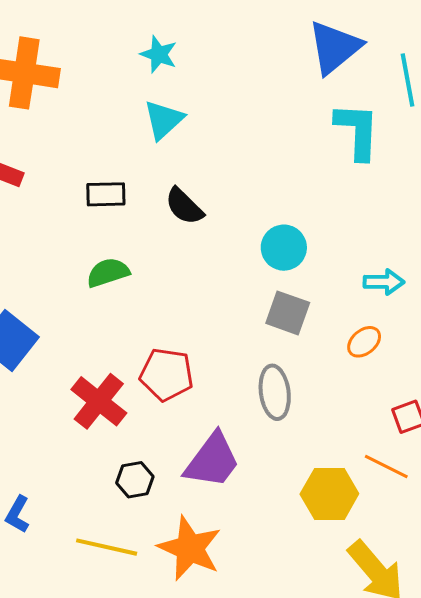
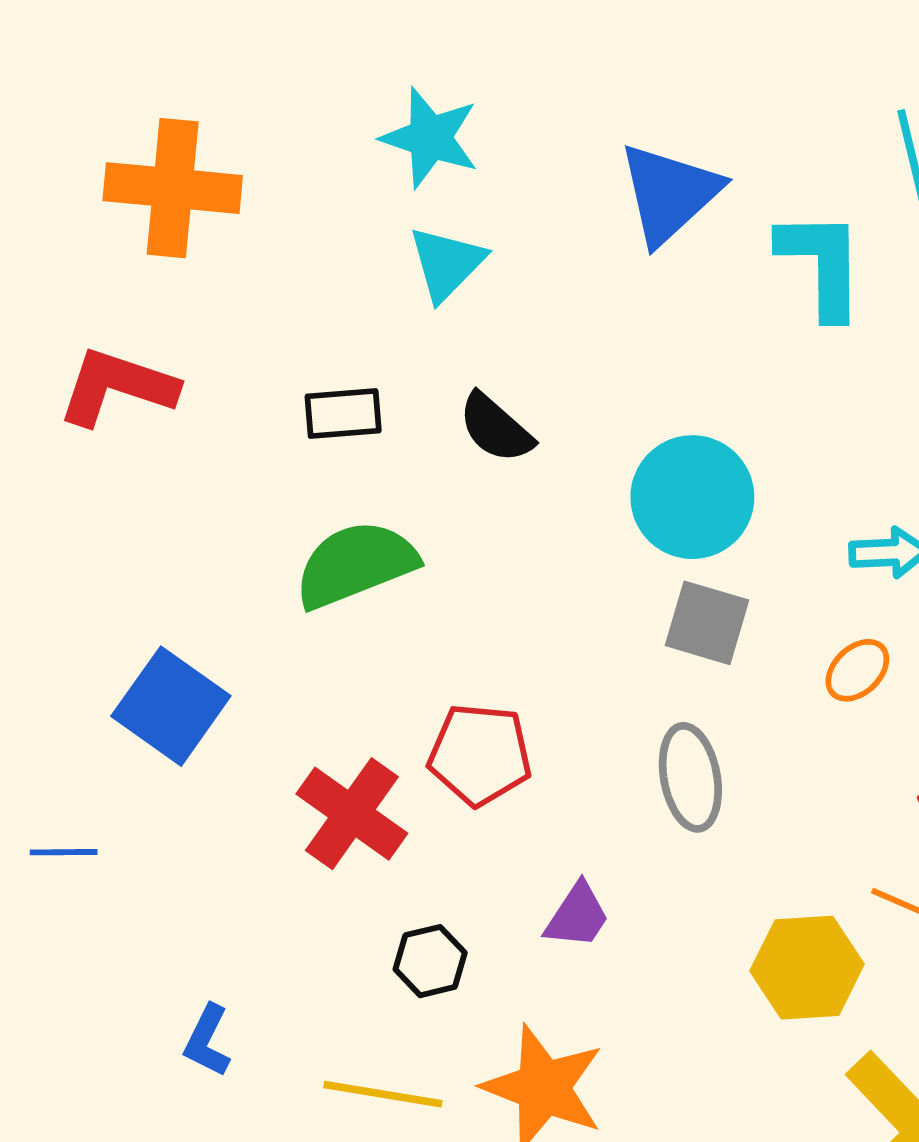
blue triangle: (334, 47) -> (669, 193), moved
cyan star: (159, 54) -> (430, 138), size x1.4
cyan circle: (284, 248) -> (692, 497), size x1.4
green semicircle: (108, 273) -> (356, 564), size x1.5
purple trapezoid: (212, 461) -> (577, 916), size x0.6

